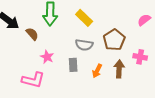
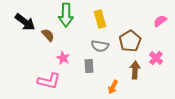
yellow rectangle: (84, 18) -> (100, 19), turned 30
pink cross: (140, 57) -> (156, 58), turned 32
orange arrow: (97, 71) -> (113, 87), moved

